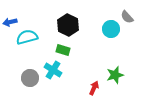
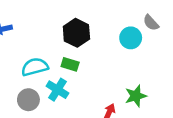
cyan semicircle: (27, 37) -> (35, 67), moved

